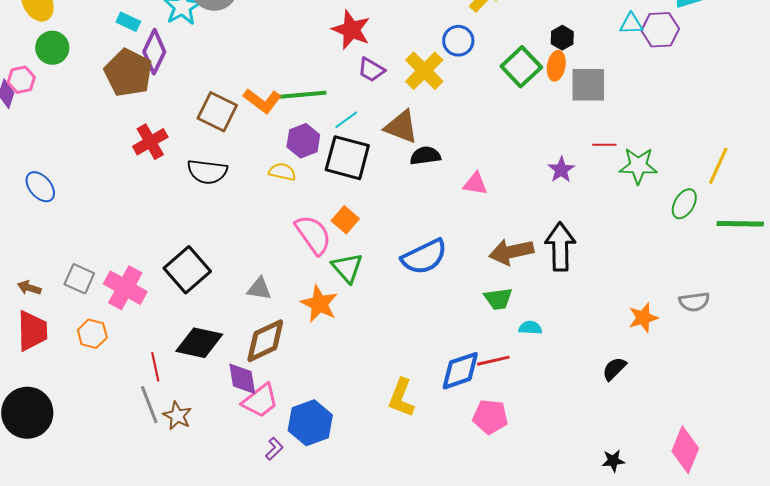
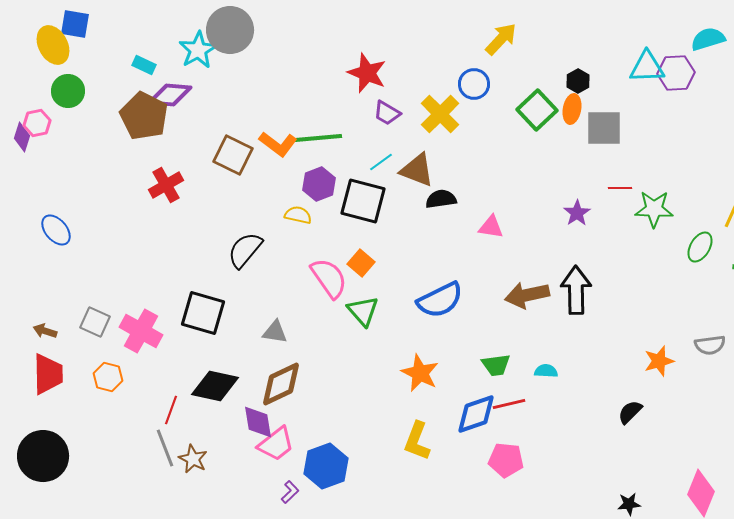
cyan triangle: (631, 24) -> (647, 67), size x1.5
purple diamond: (154, 52) -> (170, 95), turned 69
cyan line: (346, 120) -> (381, 162), moved
black semicircle: (207, 172) -> (245, 250), moved, turned 123
black square: (187, 270) -> (203, 313), turned -33
green trapezoid: (498, 299) -> (496, 365), moved
orange star: (319, 304) -> (420, 373), moved
red line: (155, 367) -> (171, 410), turned 32

